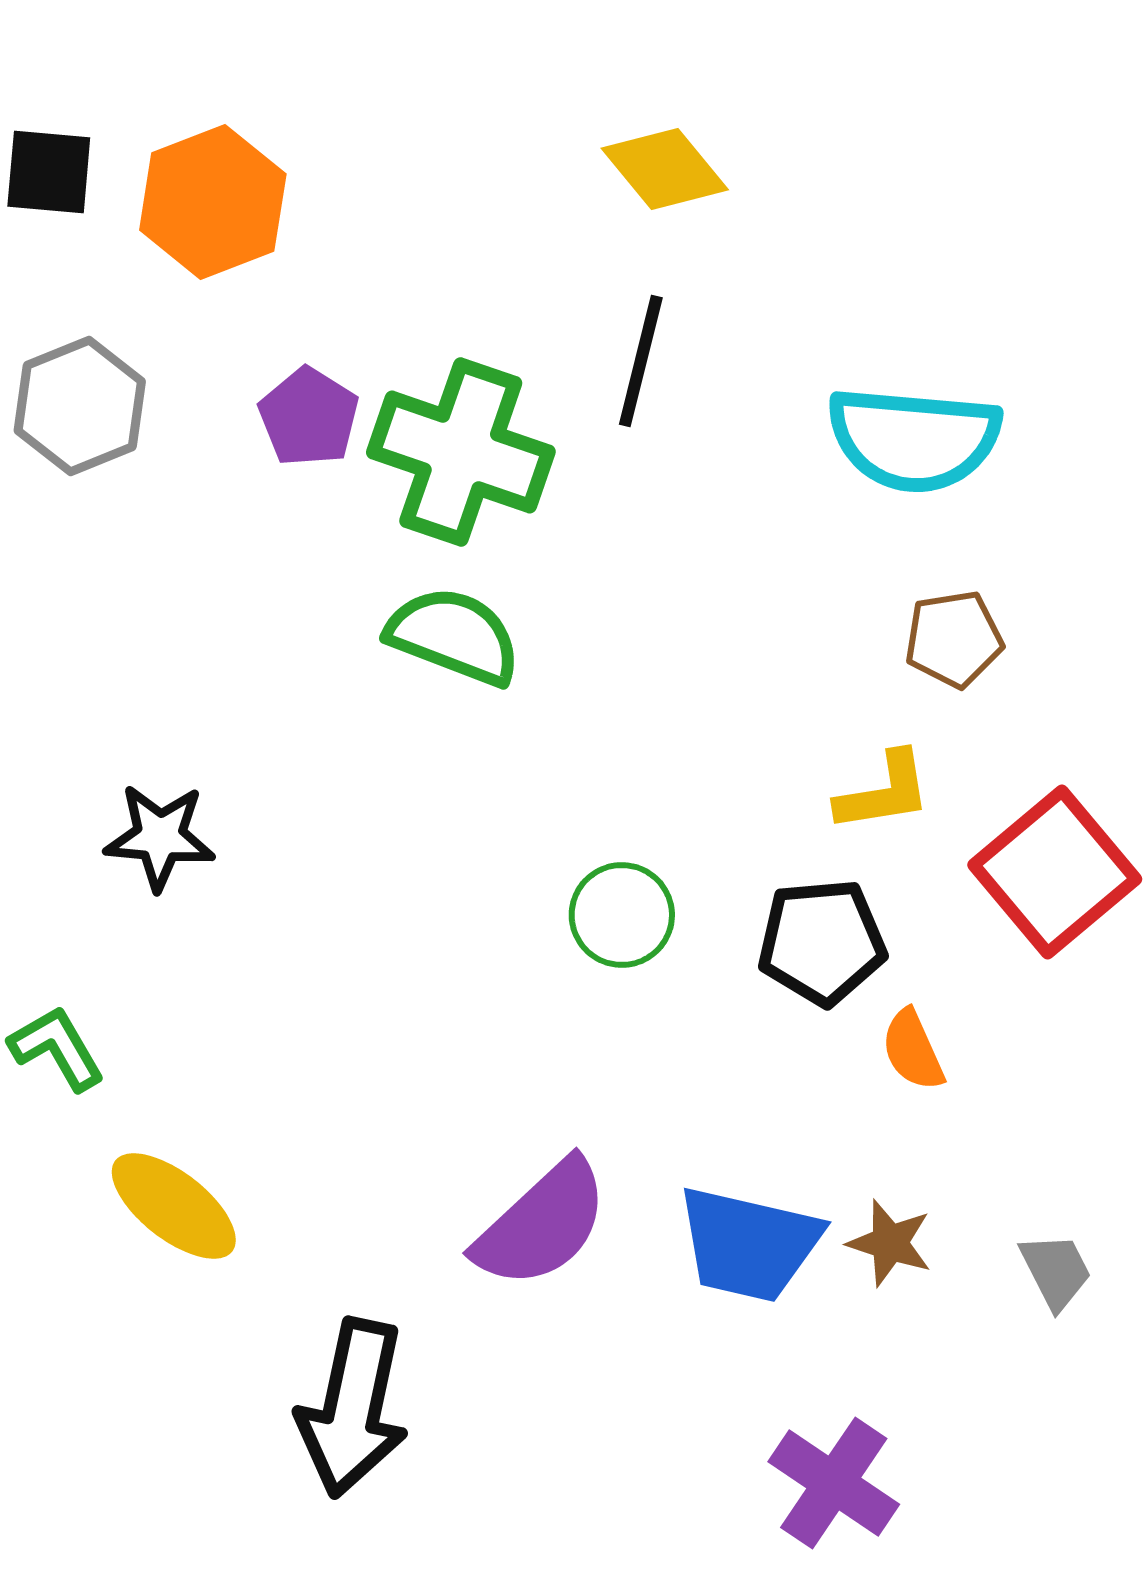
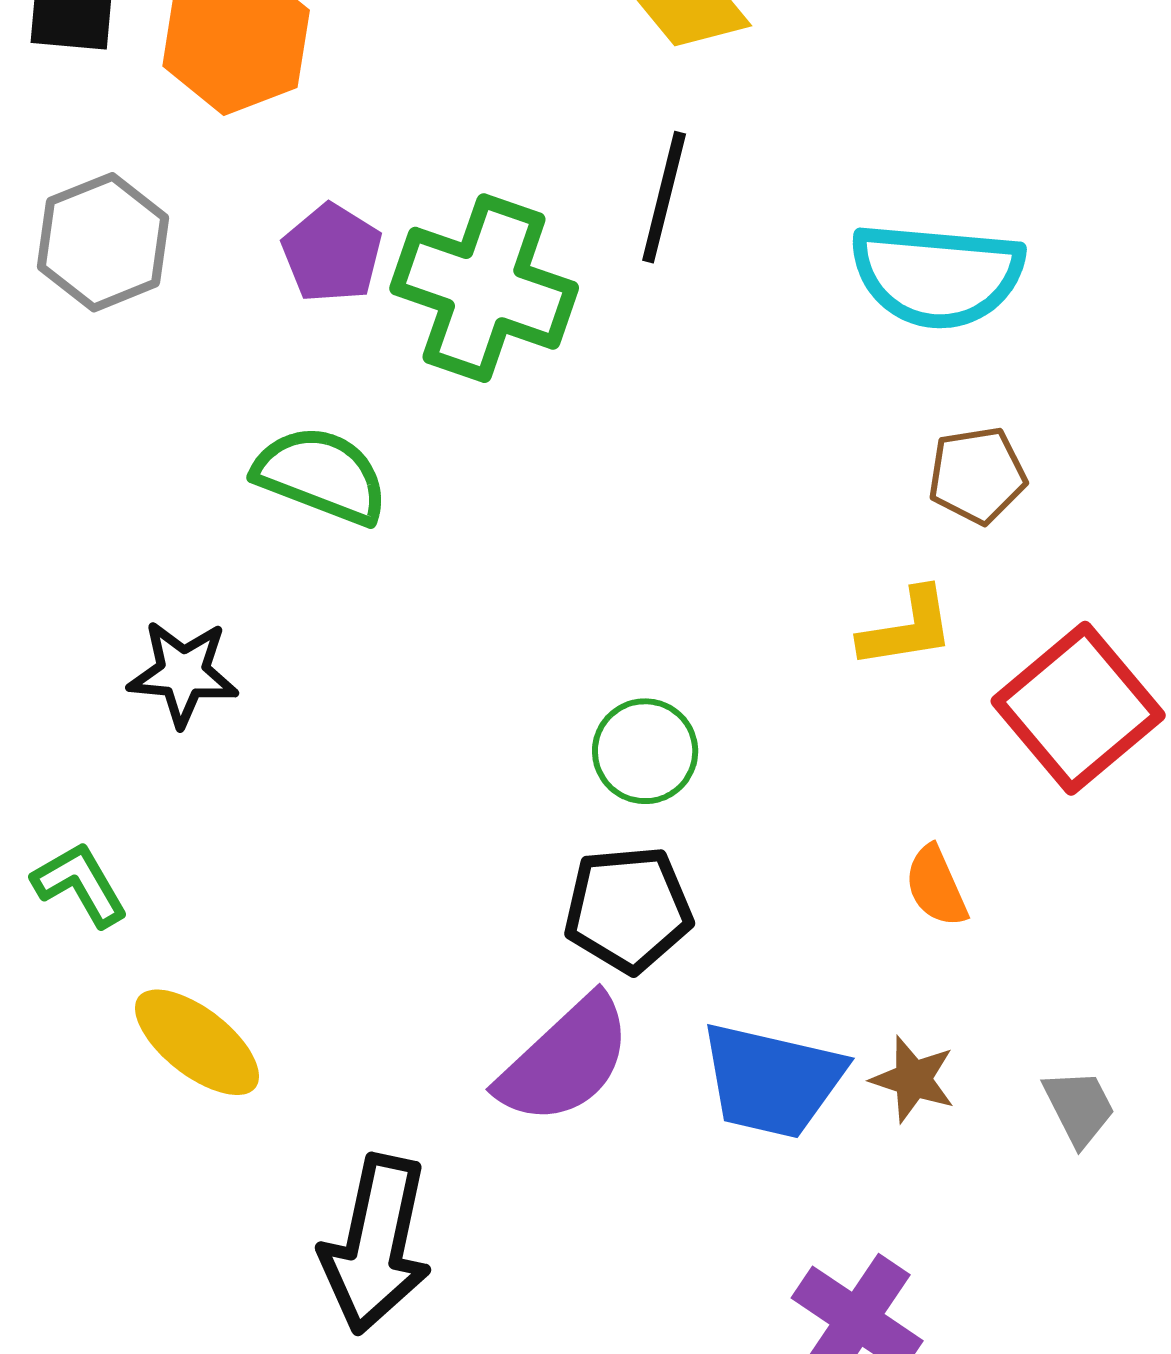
green semicircle: (454, 636) -> (321, 475), moved
black pentagon: (822, 942) -> (628, 909), moved

